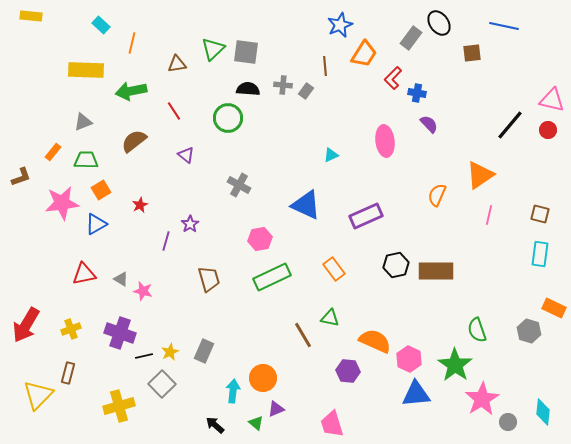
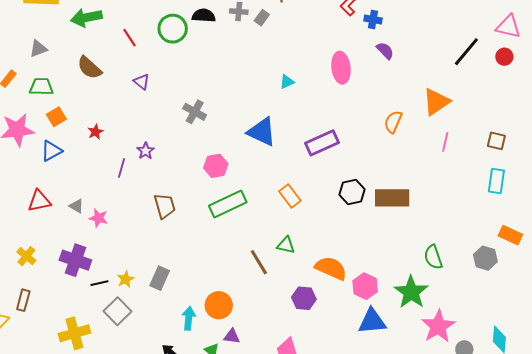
green circle: (228, 118) -> (173, 29), moved
brown semicircle: (134, 141) -> (89, 68), turned -100
yellow cross: (71, 329) -> (26, 256), turned -30
purple triangle: (276, 409) -> (232, 336), turned 30

